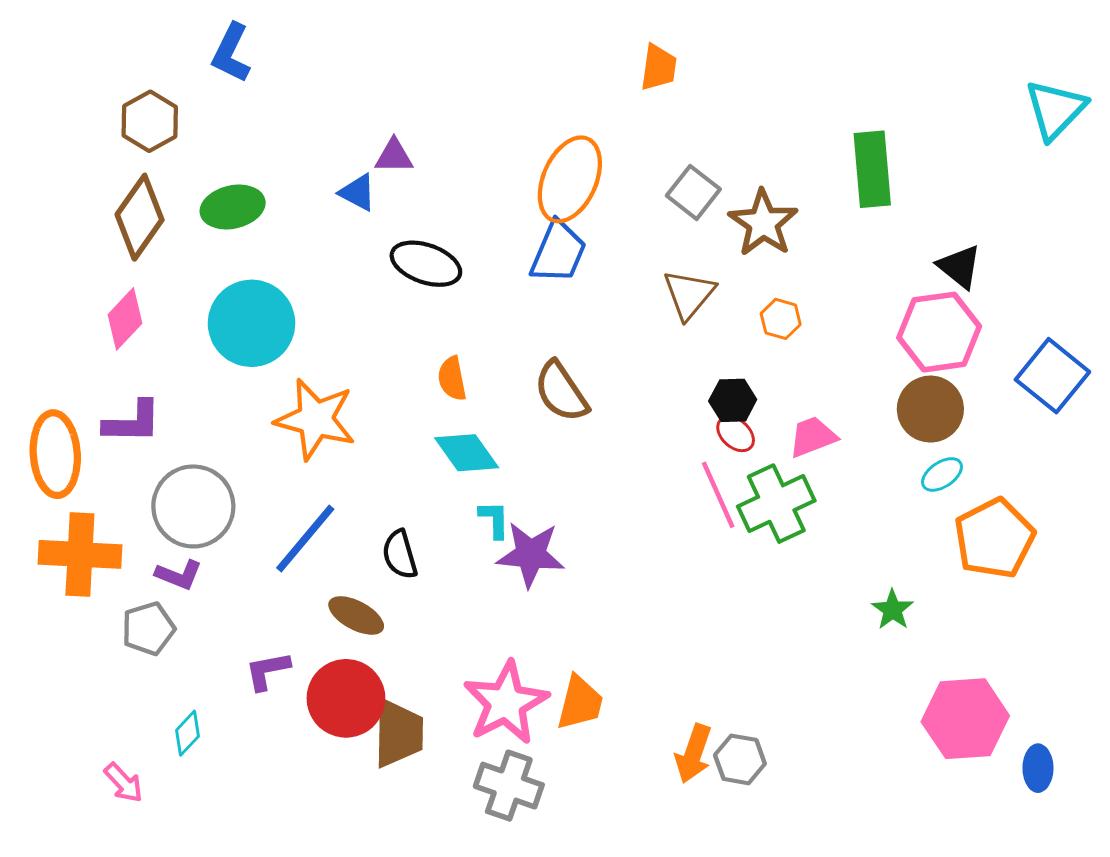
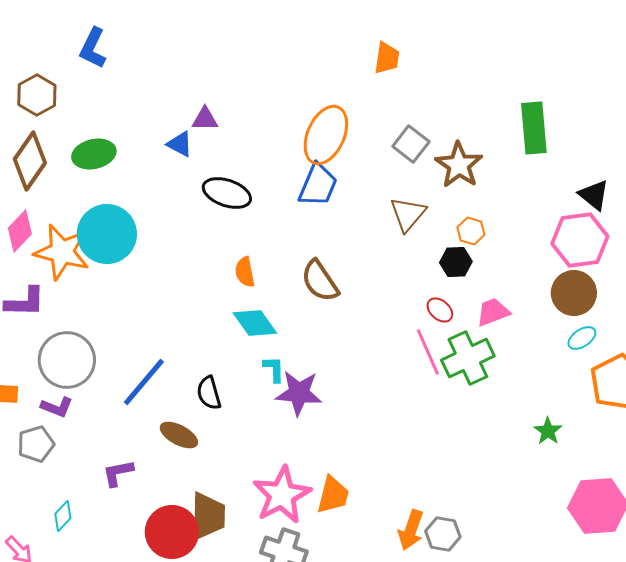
black hexagon: (733, 400) -> (456, 262), moved
orange star: (315, 419) -> (62, 252), moved
red circle: (346, 698) -> (172, 532), moved

